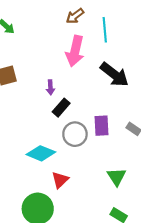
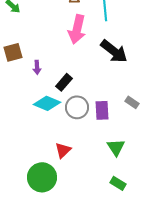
purple arrow: (50, 87) -> (37, 67), moved
purple rectangle: (102, 126) -> (102, 110), moved
cyan diamond: (41, 153) -> (47, 103), moved

